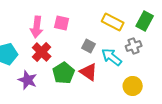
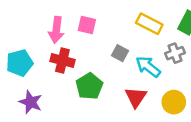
red cross: (42, 52) -> (62, 60), turned -30
red triangle: (89, 72) -> (136, 97), moved, turned 30
purple star: (28, 80) -> (31, 102), moved

